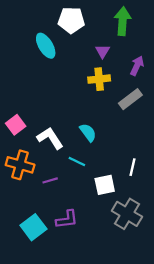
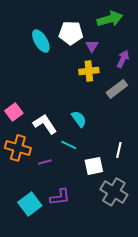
white pentagon: (71, 20) -> (71, 33), moved
green arrow: (123, 21) -> (110, 19), turned 70

